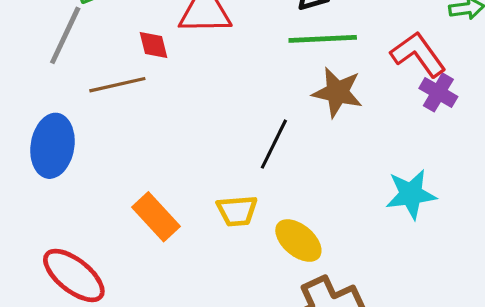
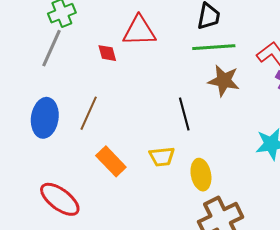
brown line: (117, 85) -> (89, 113), moved, turned -52
black line: (274, 144) -> (184, 114), turned -40
yellow ellipse: (298, 241) -> (201, 175), turned 40

